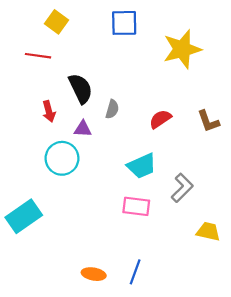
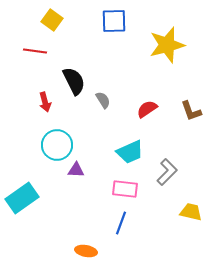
gray semicircle: (112, 109) -> (103, 100), turned -48
purple triangle: (83, 129) -> (76, 170), moved
blue line: (135, 272) -> (121, 223), moved

